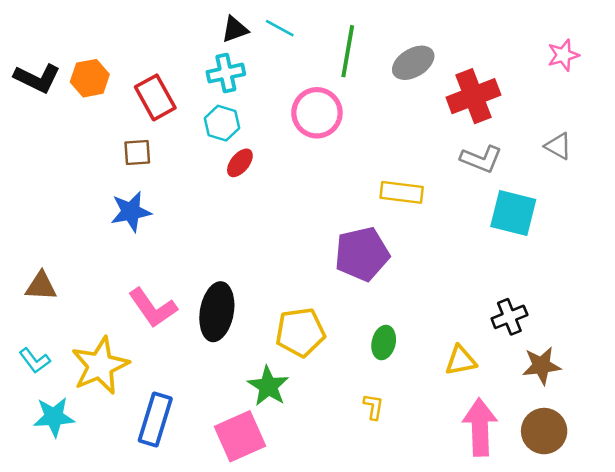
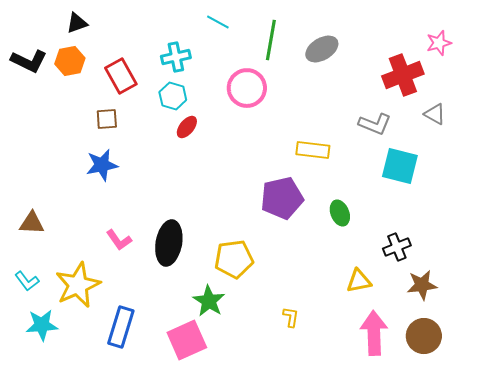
black triangle: (235, 29) -> (77, 23), moved
red cross: (473, 96) -> (403, 75), moved
pink L-shape: (153, 308) -> (119, 240), size x0.7
green ellipse: (384, 343) -> (340, 213), moved, turned -35

